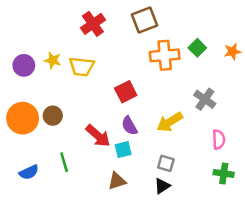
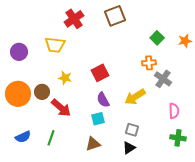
orange cross: (165, 55) -> (149, 63), moved, size x0.6
yellow star: (53, 60) -> (65, 78), moved
yellow trapezoid: (82, 67) -> (55, 45), moved
red arrow: (98, 136) -> (61, 108), moved
green line: (64, 162) -> (51, 138), moved, turned 35

